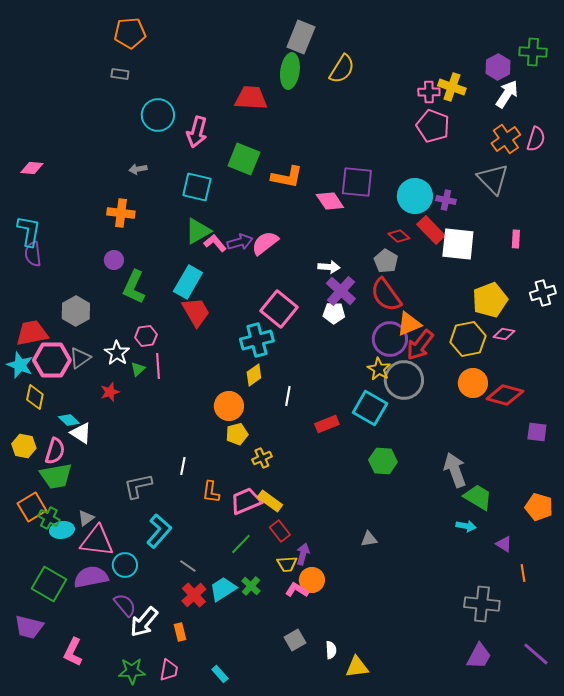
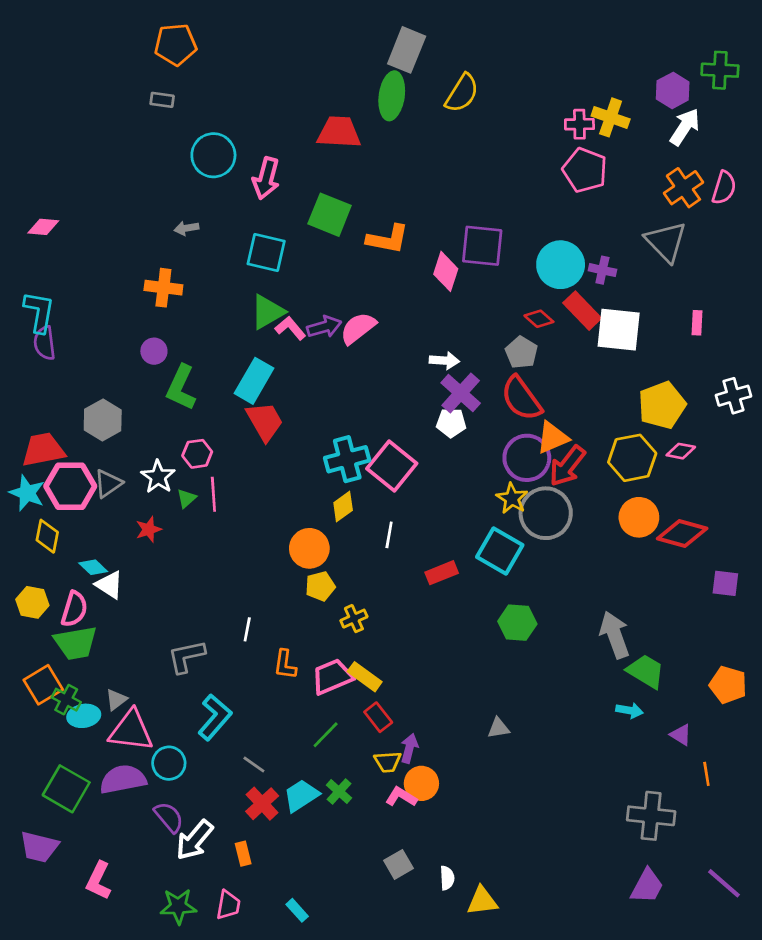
pink diamond: (330, 201) -> (446, 271), turned 52
pink square: (279, 309) -> (392, 466), moved

